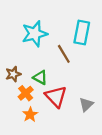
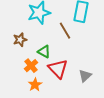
brown star: (13, 74) -> (20, 40), moved

